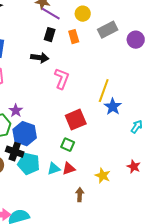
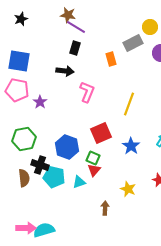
yellow circle: (83, 14) -> (150, 27), moved
orange rectangle: (74, 37) -> (111, 59), moved
blue star: (113, 107) -> (131, 146), moved
purple star: (16, 111) -> (40, 102), moved
blue hexagon: (25, 134) -> (67, 147), moved
red triangle: (69, 169) -> (94, 170), moved, turned -32

